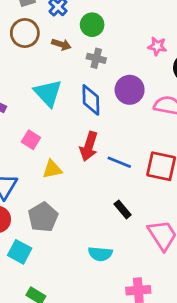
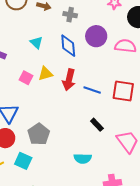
cyan triangle: (48, 93) -> (36, 43), size x0.6
yellow triangle: (52, 169) -> (45, 74), moved

